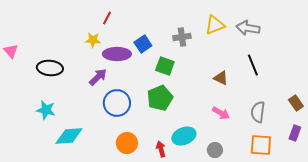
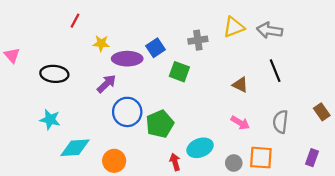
red line: (107, 18) -> (75, 21), moved
green pentagon: (160, 98) -> (160, 124), moved
purple rectangle: (295, 133) -> (312, 158), moved
orange circle: (127, 143) -> (114, 161), moved
orange square: (261, 145) -> (261, 158), moved

